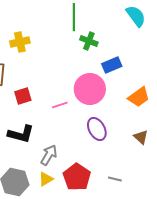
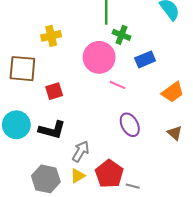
pink circle: (90, 89) -> (99, 57), moved
pink line: (60, 105) -> (117, 85), moved, turned 42
gray line: (115, 179) -> (133, 186), moved

